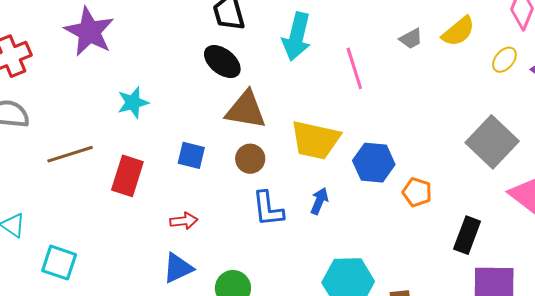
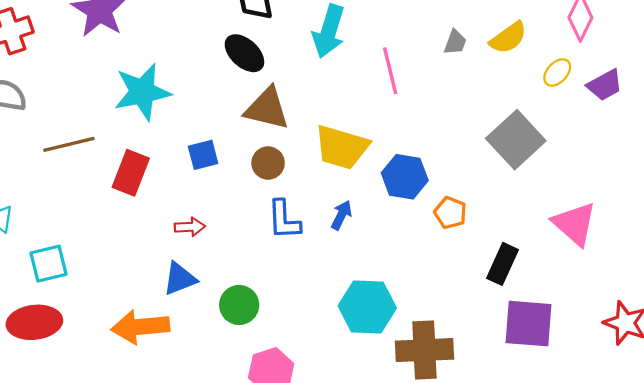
gray trapezoid: (411, 39) -> (455, 42), turned -45
cyan star: (133, 103) -> (142, 92), size x1.6
gray square: (492, 142) -> (516, 140), moved
blue square: (191, 155) -> (203, 155), turned -32
cyan square: (59, 263) -> (49, 264), turned -36

